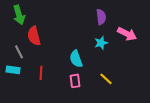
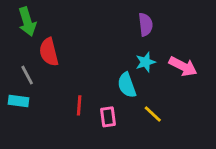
pink arrow: (127, 34) -> (183, 66), moved
cyan semicircle: (76, 59) -> (127, 85), moved
red line: (41, 73) -> (79, 105), moved

